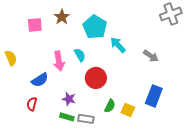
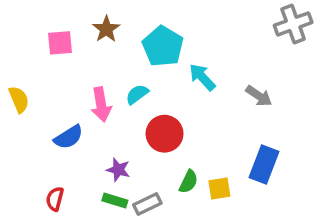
cyan semicircle: (80, 55) -> (137, 94), turned -96
red semicircle: (32, 104) -> (55, 199), moved
yellow square: (128, 110) -> (219, 189), turned -32
gray rectangle: (86, 119) -> (147, 204), turned -35

